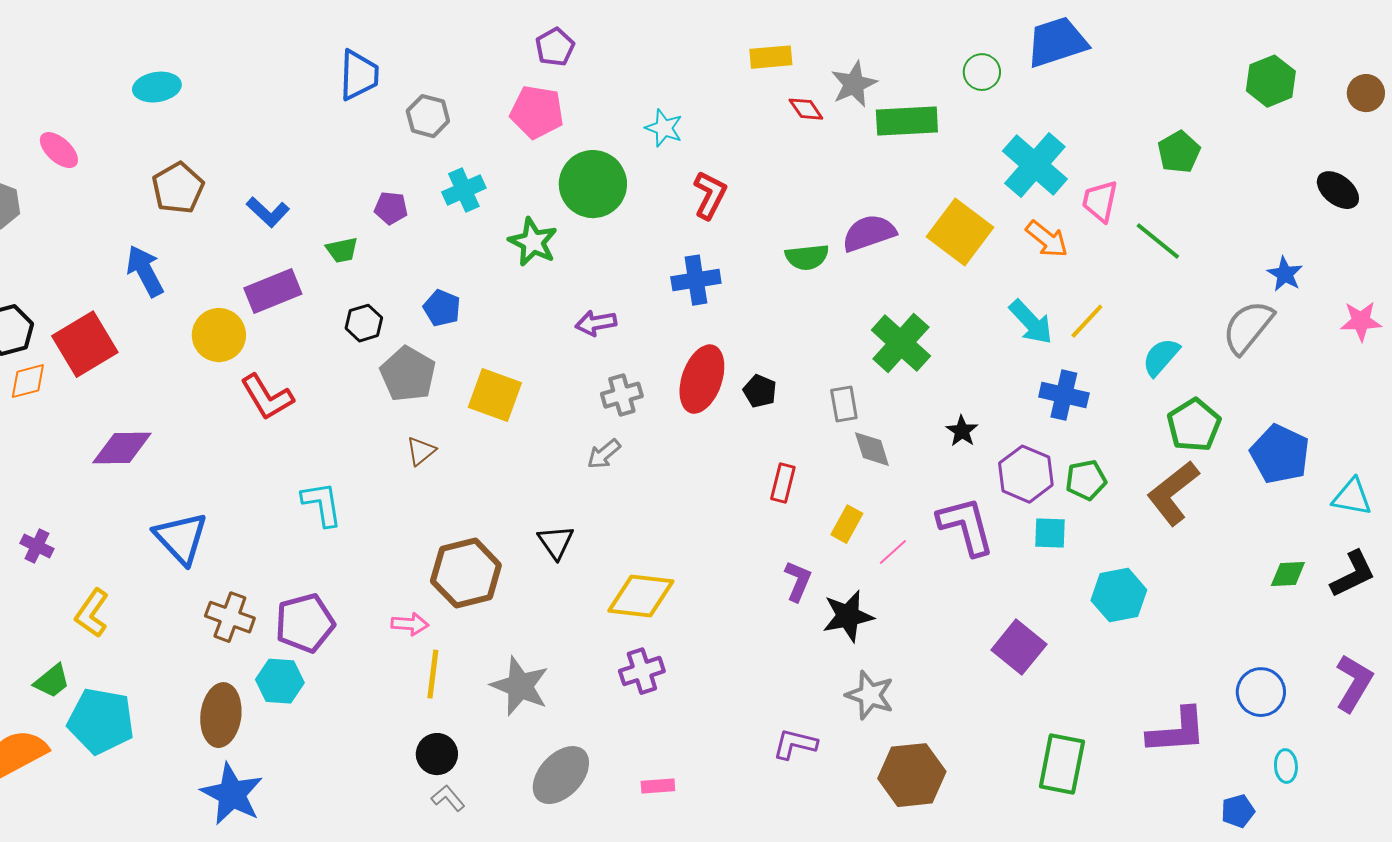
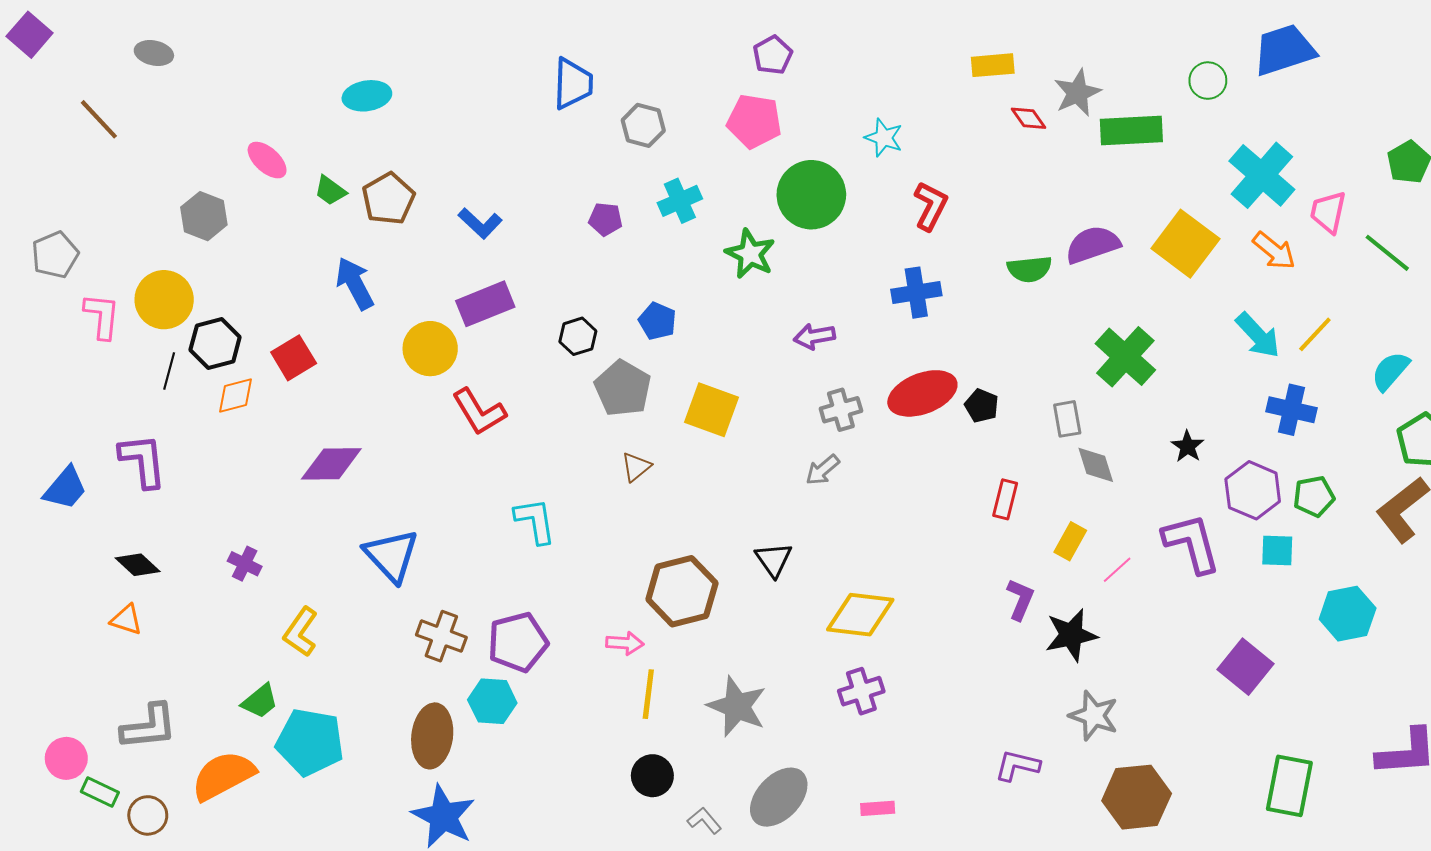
green trapezoid: (342, 250) -> (330, 191), moved, turned 48
red square: (85, 344) -> (294, 358), size x0.7
red ellipse: (702, 379) -> (922, 393), turned 50
gray L-shape: (448, 798) -> (704, 821), moved

